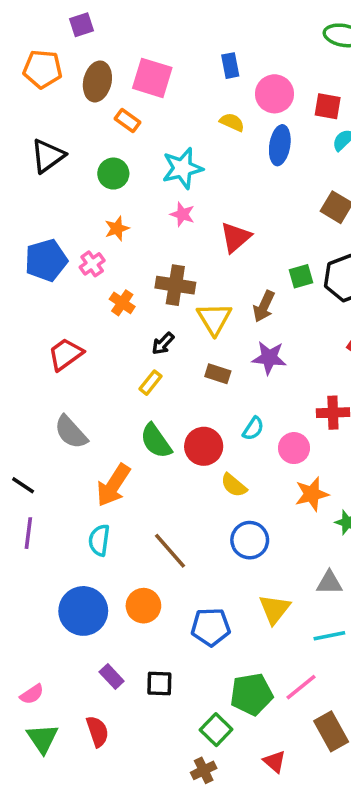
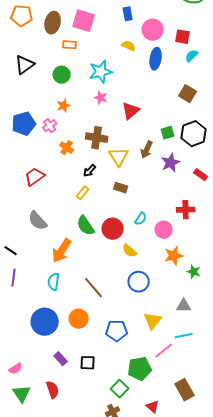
orange rectangle: (128, 120) -> (70, 45), turned -32
purple star: (269, 358) -> (171, 163), moved, turned -30
pink line: (301, 687) -> (164, 351), moved

